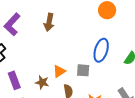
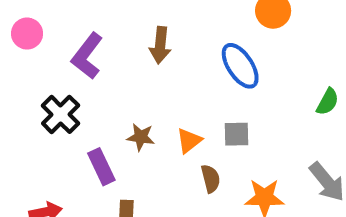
blue ellipse: (101, 50) -> (240, 66), moved, turned -45
brown star: (42, 82) -> (141, 137), moved

